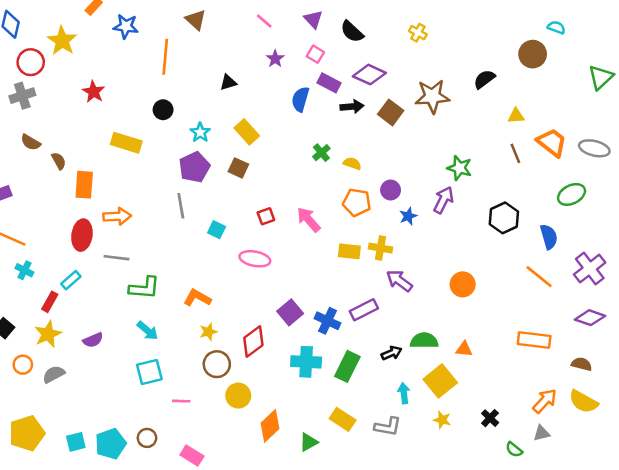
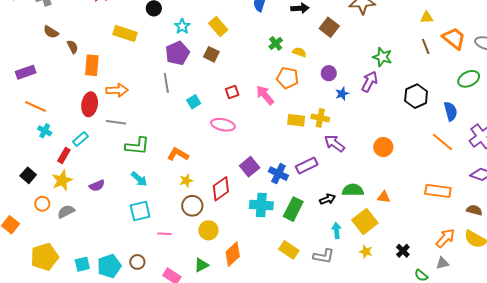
brown square: (391, 112) -> (329, 27), moved
orange pentagon: (357, 202) -> (288, 78), moved
cyan square: (217, 230) -> (194, 102), turned 32
green triangle: (309, 442) -> (201, 265), moved

